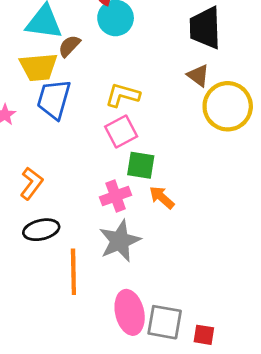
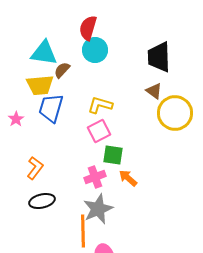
orange line: (73, 272) -> (83, 231), moved

